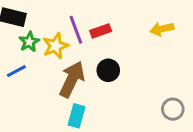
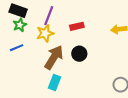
purple line: (76, 30) -> (49, 16), moved, turned 36
green star: (29, 42) -> (20, 25), moved

